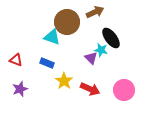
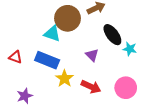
cyan star: (101, 50) -> (130, 49), moved
blue rectangle: (47, 63) -> (47, 60), size x1.6
purple star: (20, 89) -> (25, 96), moved

